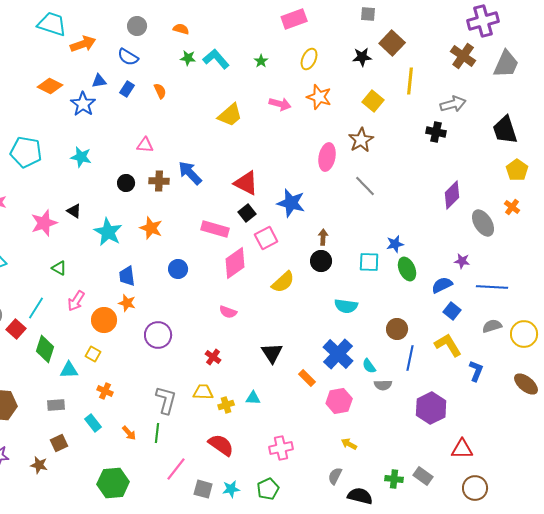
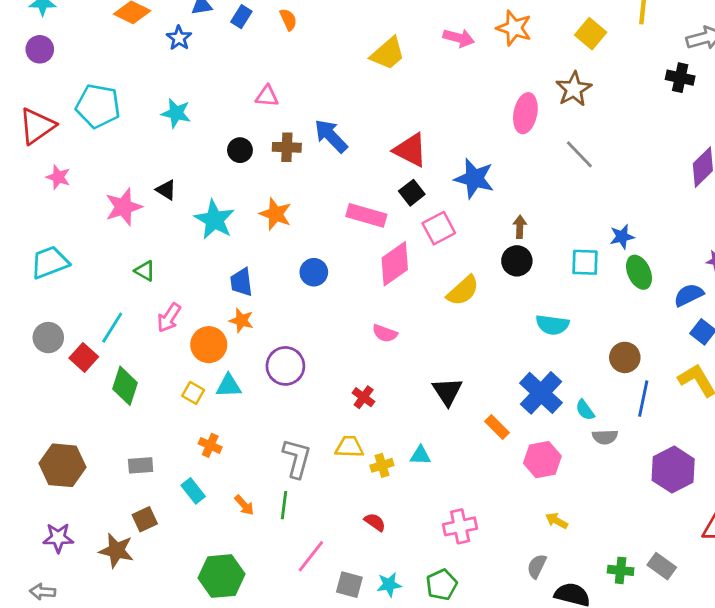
blue star: (83, 104) -> (179, 38), size x0.7
cyan triangle: (69, 370) -> (229, 386), moved
red semicircle: (221, 445) -> (375, 522), size x0.6
brown star: (39, 465) -> (116, 551), size x1.4

